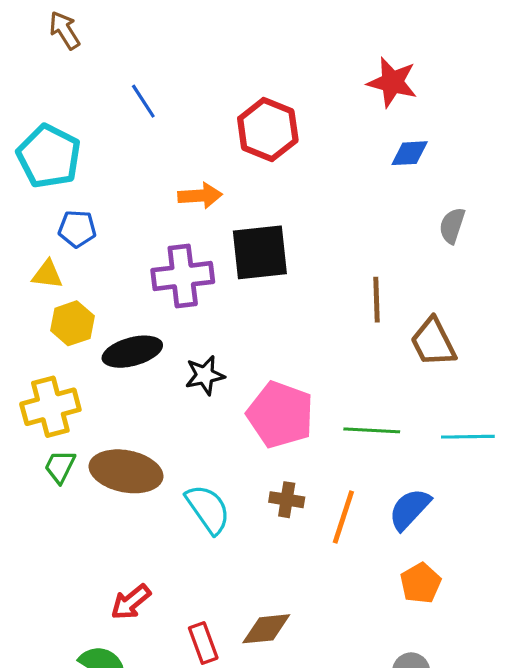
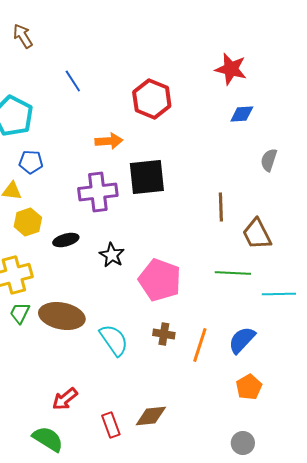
black ellipse: (132, 352) -> (66, 240), size x0.7
black star: (205, 375) -> (112, 255), turned -30
green line: (372, 430) -> (233, 273), moved

